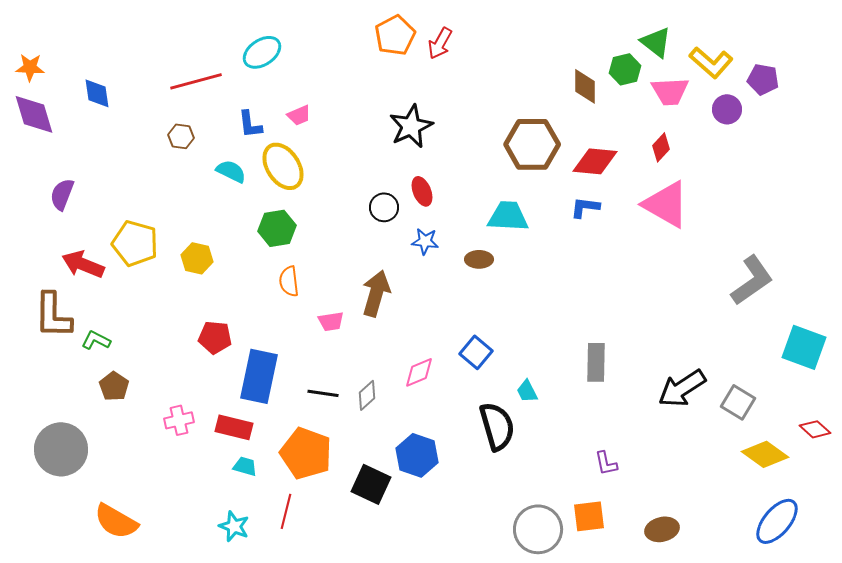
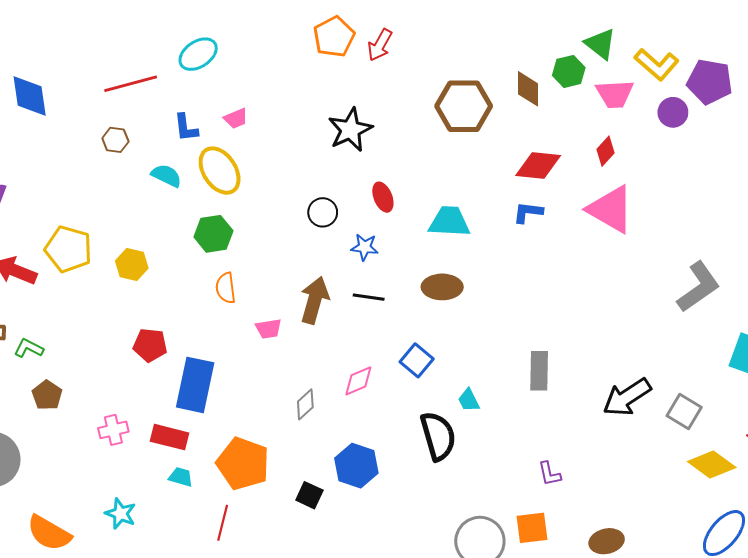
purple pentagon: (763, 79) -> (710, 82), size x1.4
blue diamond: (97, 93) -> (30, 96), size x1.4
brown hexagon: (532, 144) -> (464, 106), moved
red ellipse: (422, 191) -> (383, 197), moved
brown ellipse: (479, 259) -> (442, 287), moved, size x1.4
black line: (323, 393) -> (369, 297), moved
black square: (371, 484) -> (309, 495), size x0.7
cyan star: (234, 526) -> (121, 514), moved

